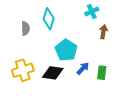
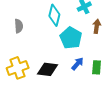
cyan diamond: (49, 19) -> (54, 15), moved
cyan pentagon: (66, 50) -> (71, 38), moved

